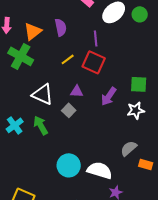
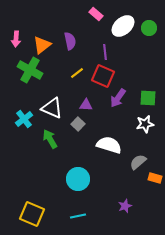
purple arrow: (109, 96) -> (118, 98), moved
cyan cross: (15, 125) -> (24, 119), moved
white semicircle: (100, 170) -> (109, 145), moved

